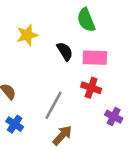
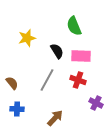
gray line: (53, 105) -> (47, 80), moved
blue cross: (15, 124) -> (17, 109), turned -32

